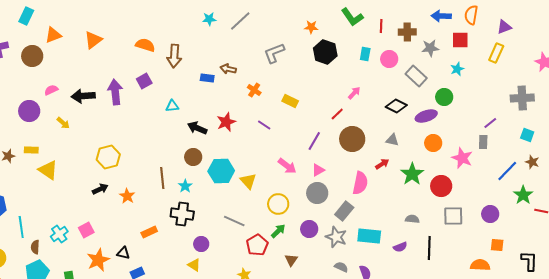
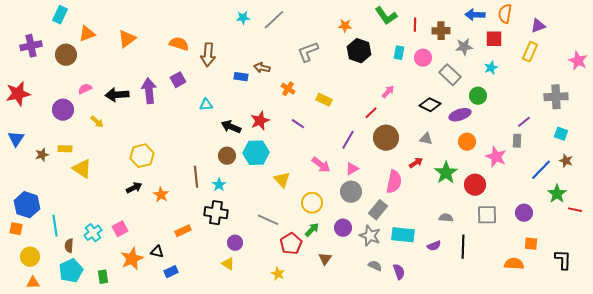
cyan hexagon: (221, 171) -> (256, 153), moved

